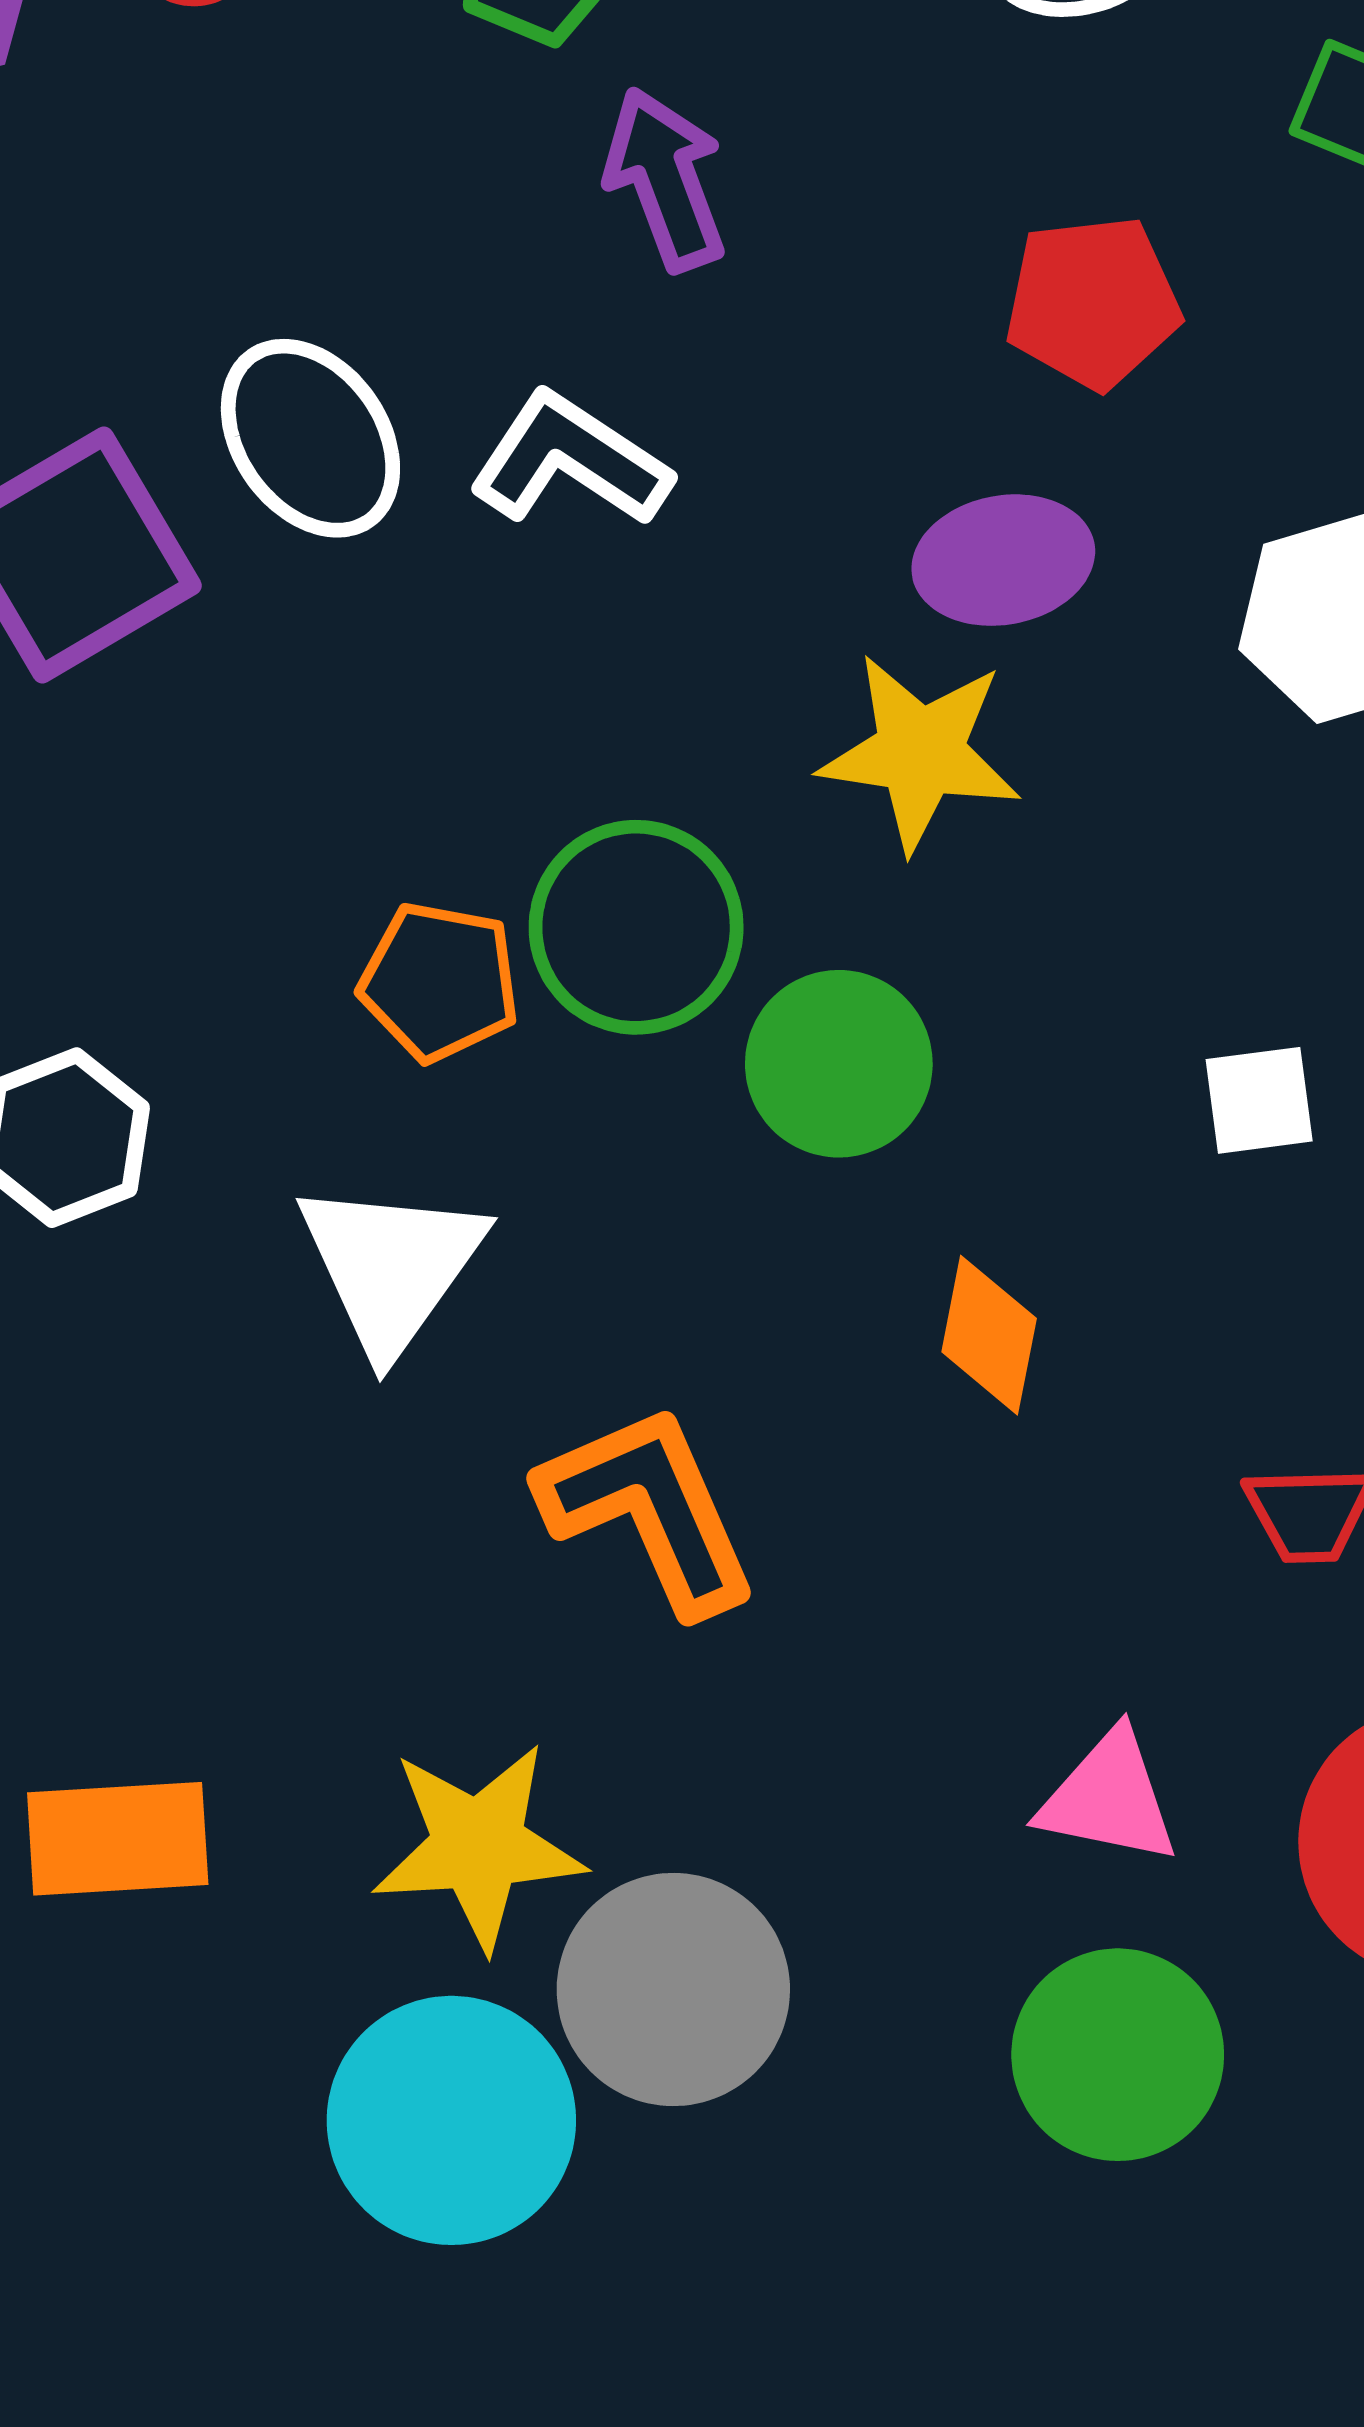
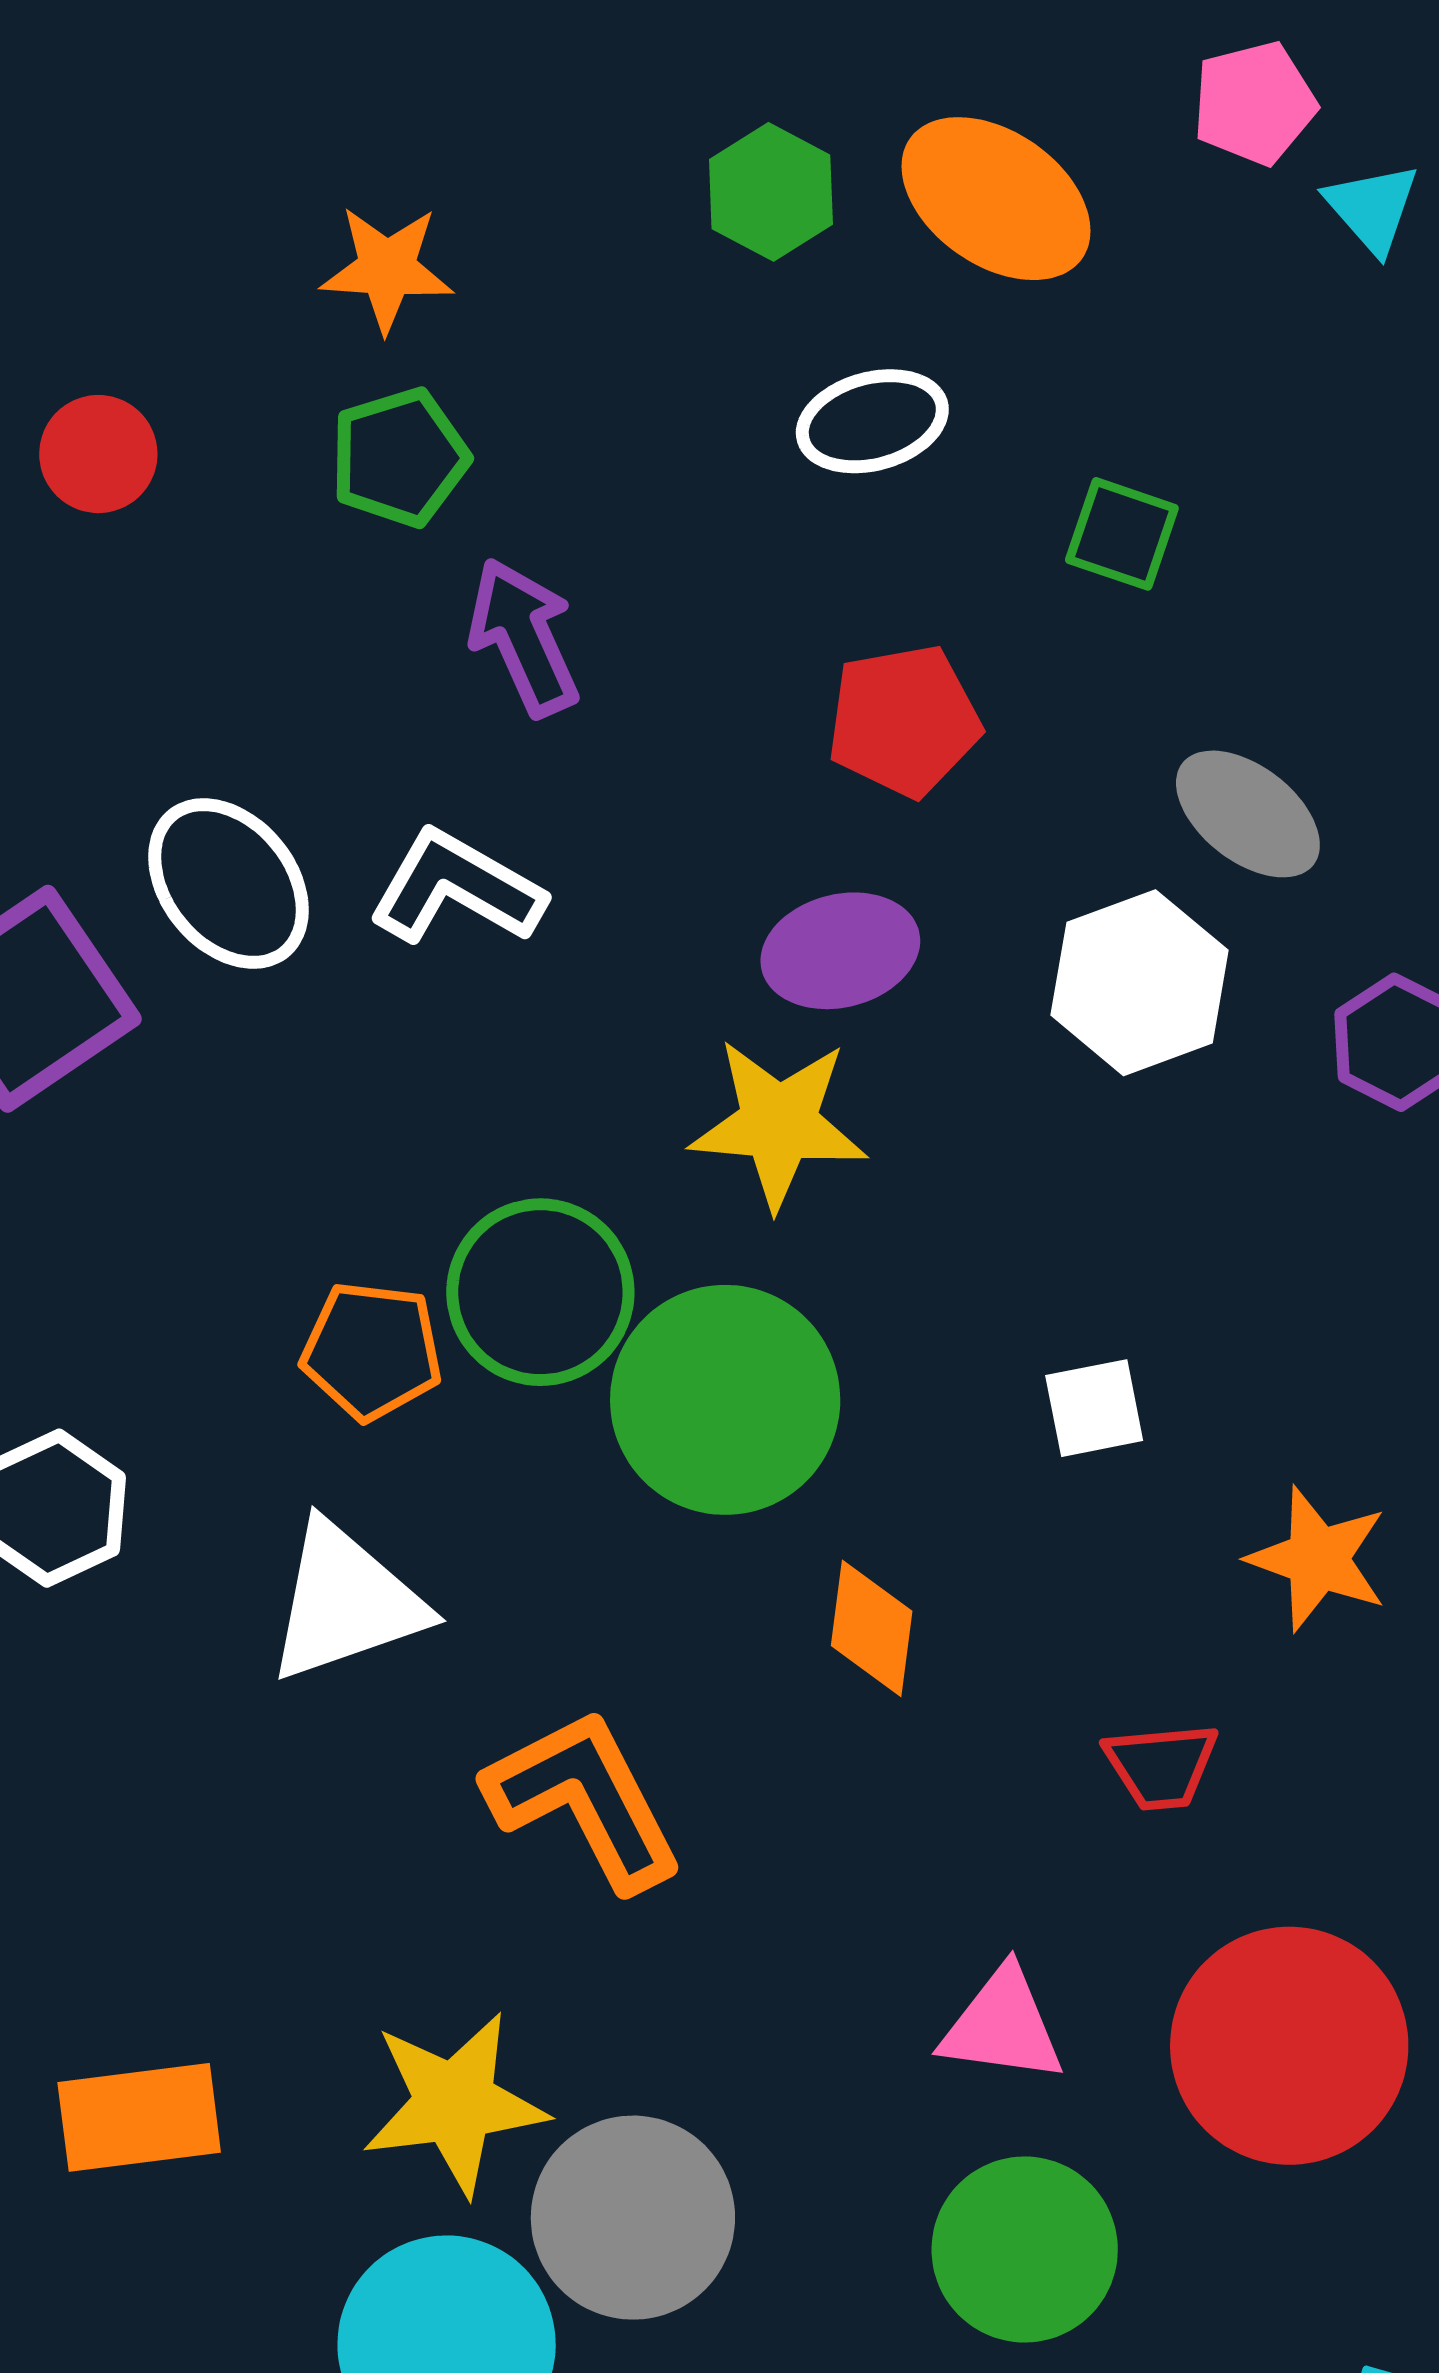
green circle: (839, 1064) -> (725, 1400), size x1.4
white triangle: (391, 1266) -> (346, 1602), turned 39

